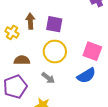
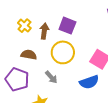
brown arrow: (30, 21) -> (44, 31), moved
purple pentagon: (15, 87) -> (17, 79), turned 30

